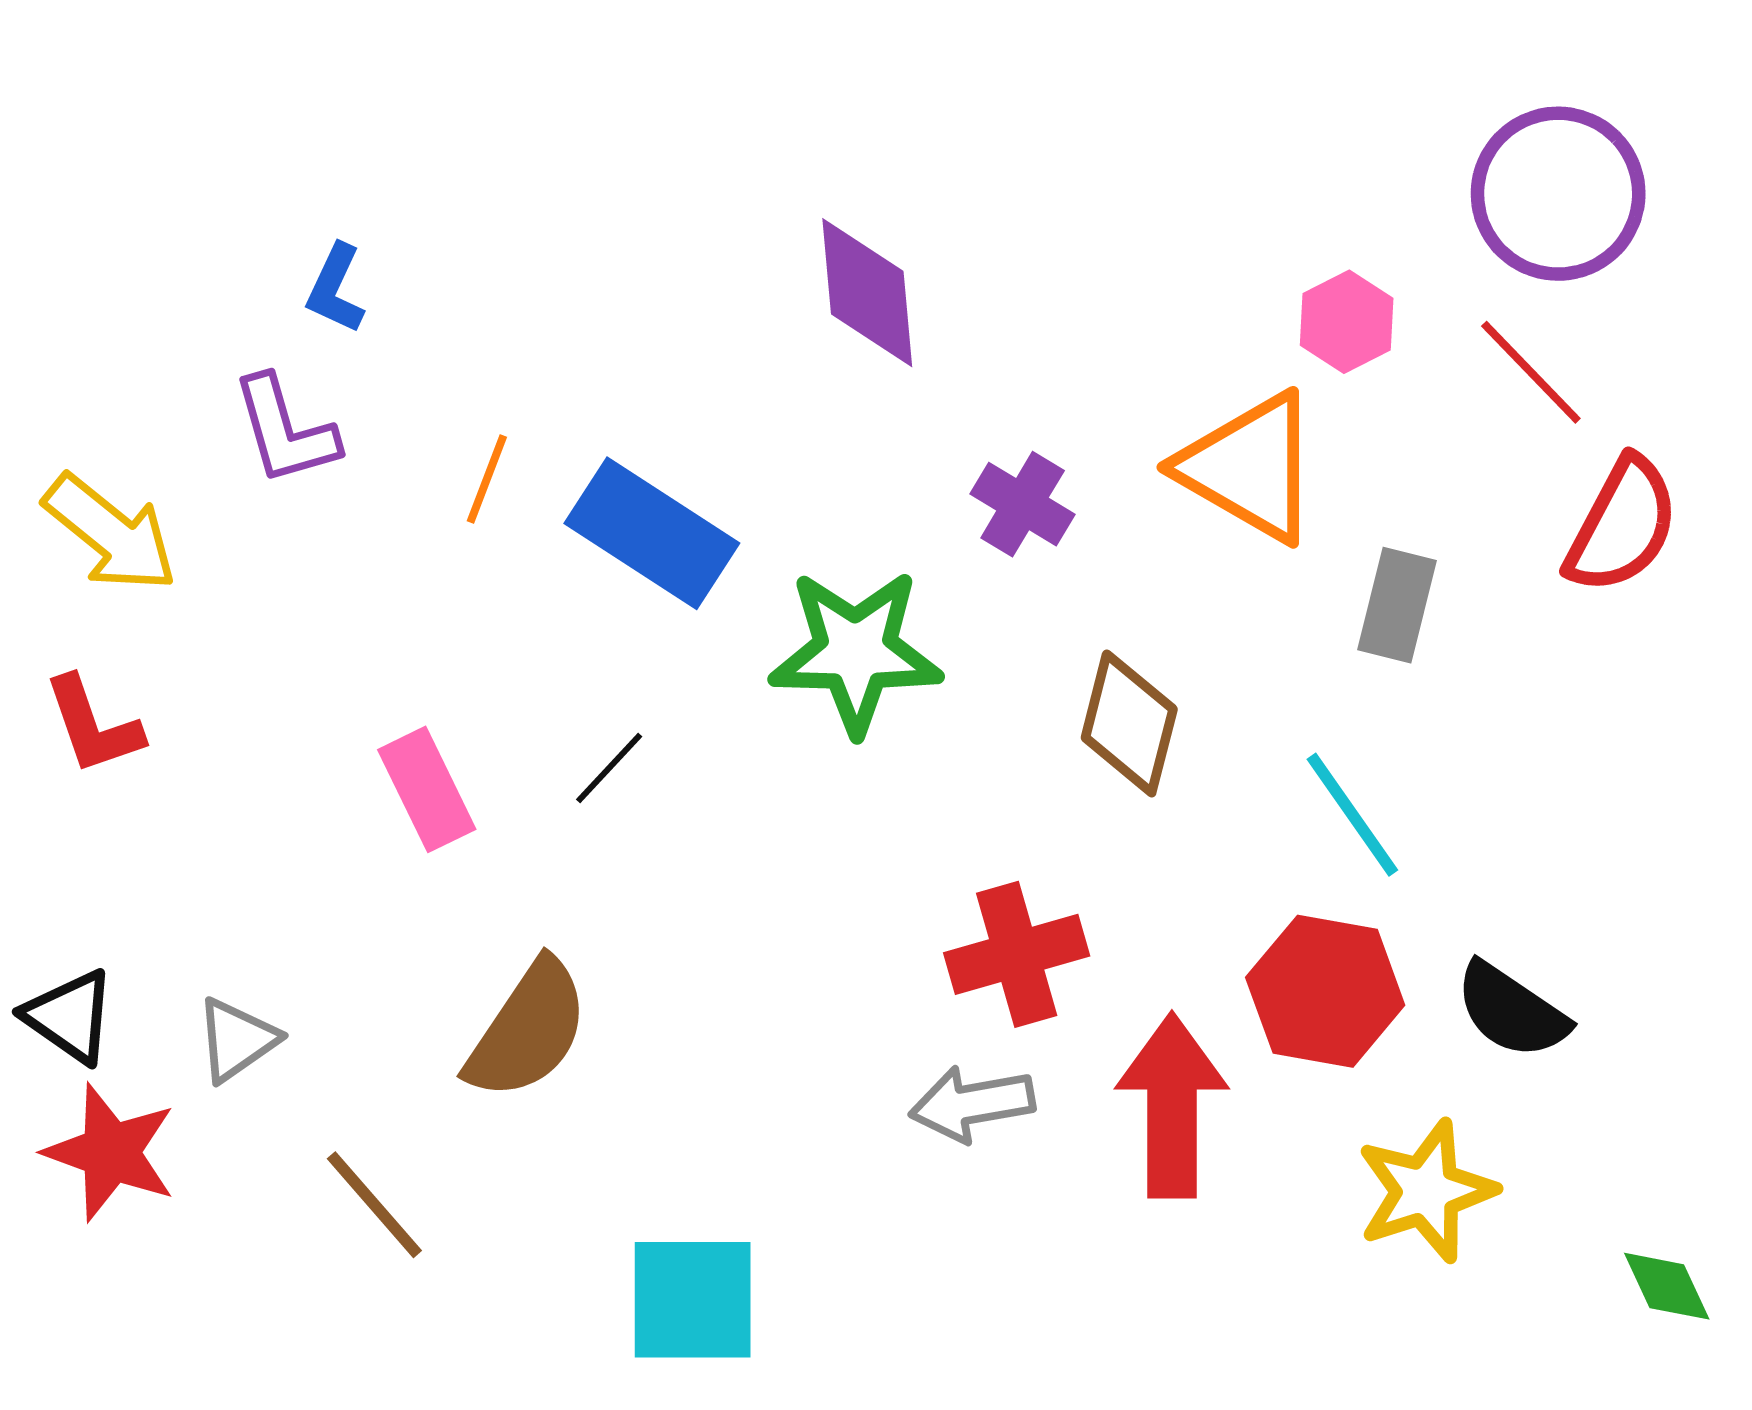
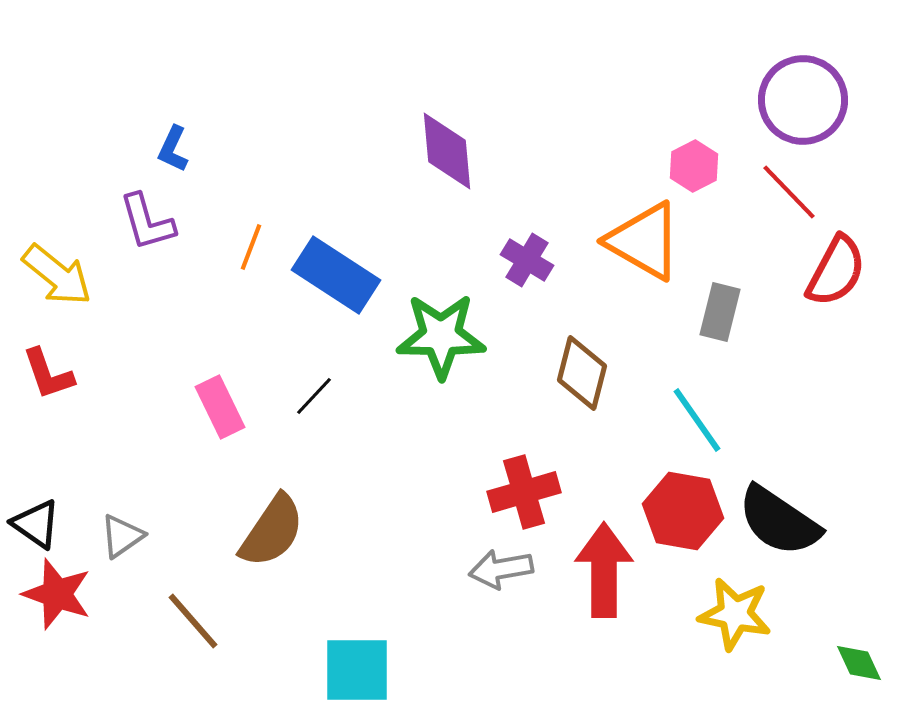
black semicircle: (1512, 1011) -> (779, 521), size x1.4
yellow star: (1426, 1191) -> (735, 614), turned 30

